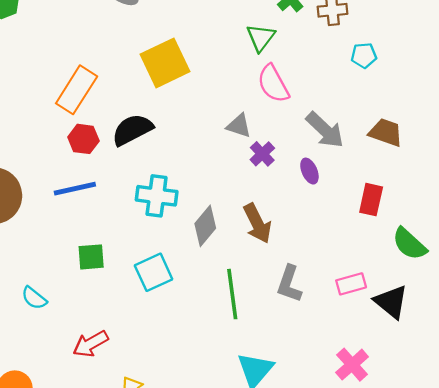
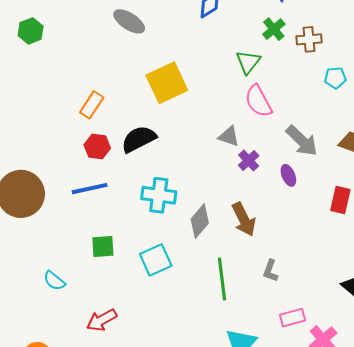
orange rectangle: (77, 90) -> (92, 105), size x0.7
gray L-shape: (289, 284) -> (270, 271), size x0.7
pink rectangle: (351, 284) -> (293, 318), moved

